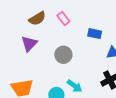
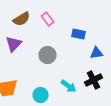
cyan arrow: (75, 86) -> (68, 86), moved

